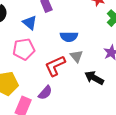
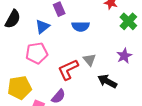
blue triangle: (30, 23) -> (42, 27), turned 42
blue semicircle: (69, 37) -> (81, 26), moved

